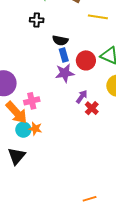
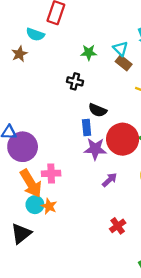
blue rectangle: (64, 55) -> (87, 128), moved
red circle: (86, 60) -> (123, 139), size x1.4
red cross: (92, 108) -> (118, 226), moved

